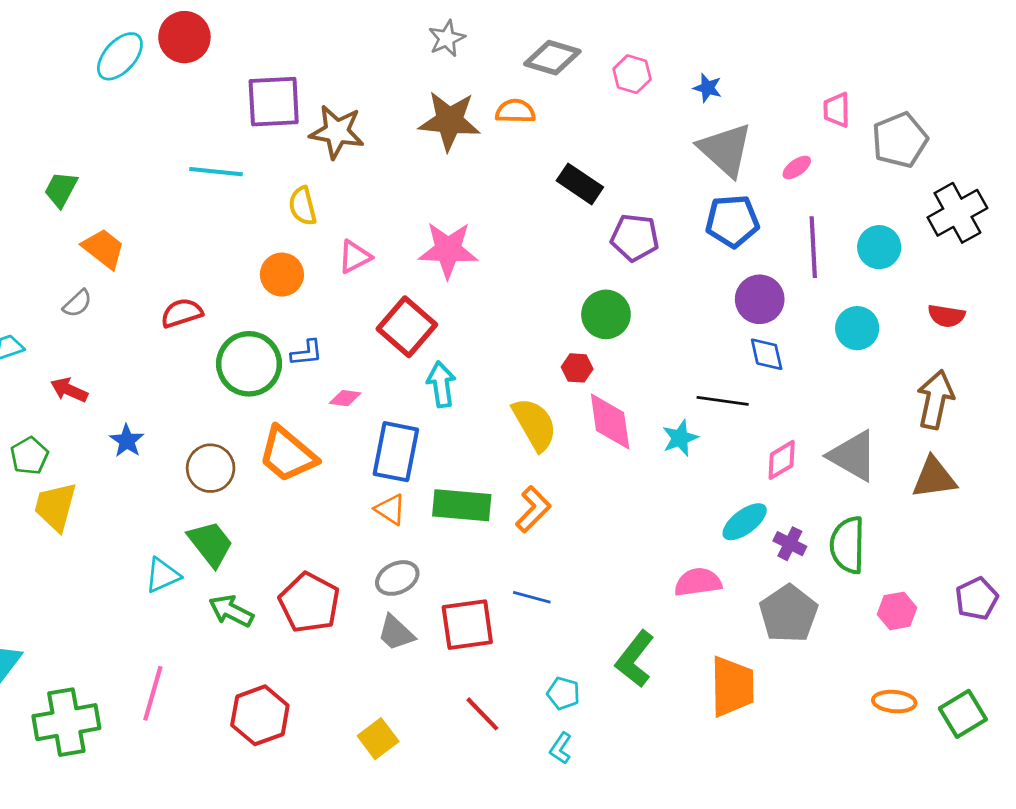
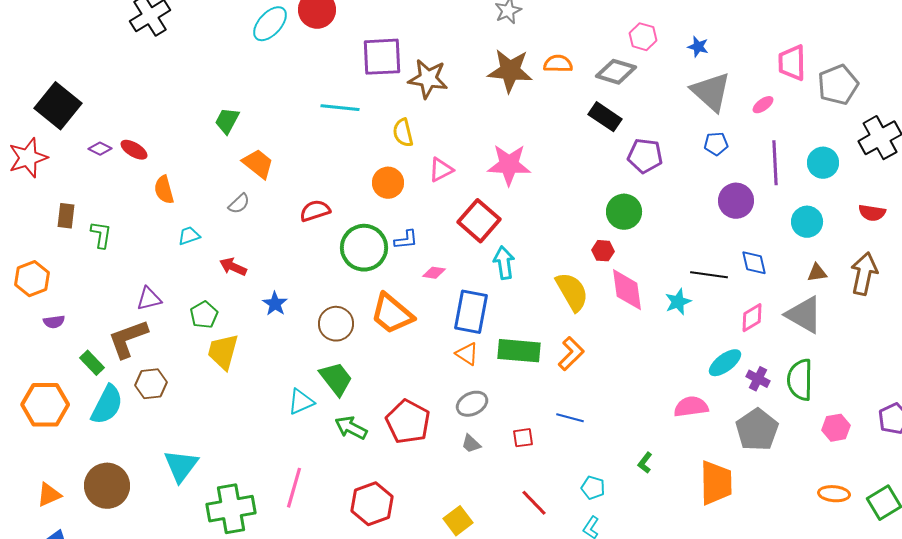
gray diamond: (552, 58) -> (616, 72), moved
pink trapezoid: (837, 110) -> (792, 63), size x1.4
blue pentagon: (732, 221) -> (716, 144), size x0.6
blue diamond: (767, 354) -> (754, 263), moved
brown triangle: (934, 478) -> (817, 273), moved, size x0.6
red square: (467, 625) -> (523, 438), size x0.5
gray trapezoid: (396, 633) -> (471, 444), size x0.7
green L-shape: (635, 659) -> (645, 463), size x0.5

